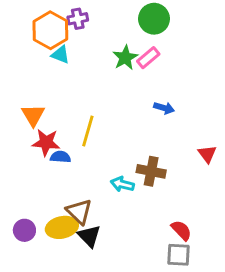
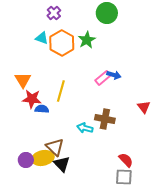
purple cross: (78, 19) -> (54, 13), turned -32
orange hexagon: (50, 30) -> (62, 43), moved
pink rectangle: (148, 58) -> (103, 78), moved
purple circle: (24, 230) -> (26, 160), moved

